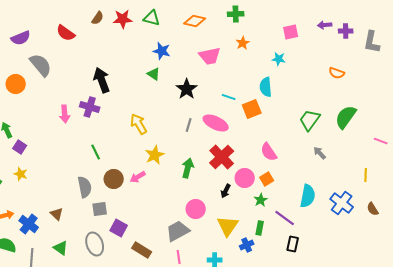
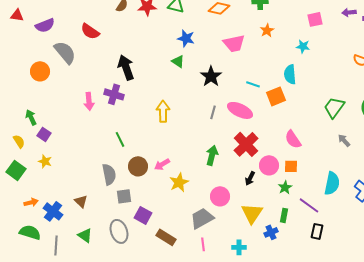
red semicircle: (66, 33) -> (90, 31), moved
yellow arrow: (139, 124) -> (163, 111), turned 30
yellow star: (155, 155) -> (179, 182), moved
orange square: (267, 179) -> (291, 166), turned 32

